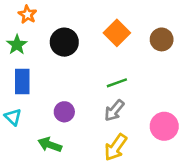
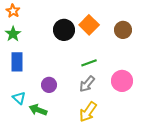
orange star: (27, 14) -> (13, 11), moved
black circle: (64, 42) -> (64, 30), moved
cyan triangle: (13, 117) -> (19, 98), moved
pink circle: (164, 126) -> (122, 81), moved

